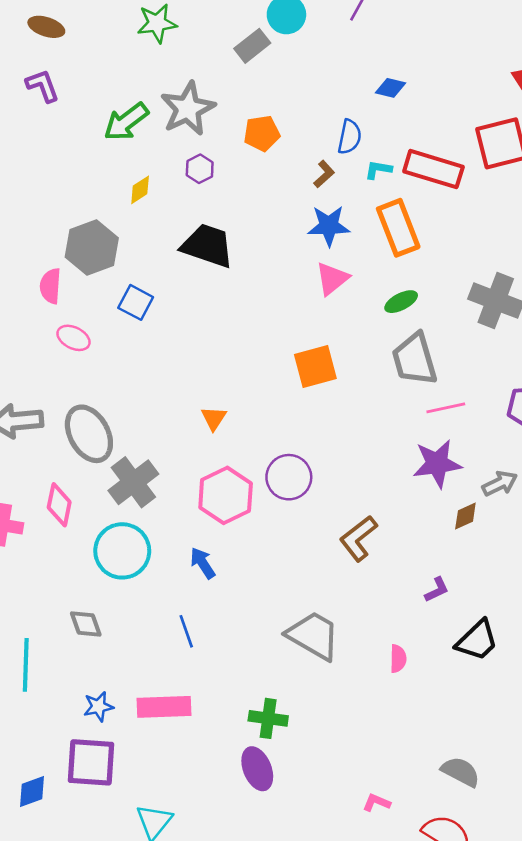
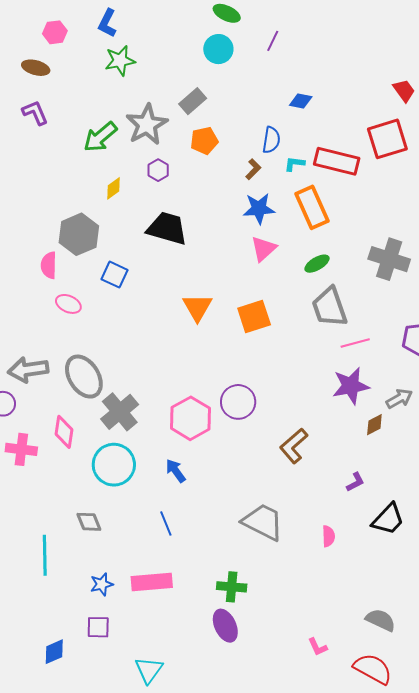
gray rectangle: (252, 46) -> (193, 101), moved
orange triangle: (214, 418) -> (197, 307), moved, size x1.5
purple square: (91, 762) -> (98, 627), size x0.6
pink L-shape: (377, 803) -> (318, 647), turned -135

